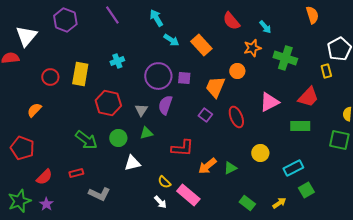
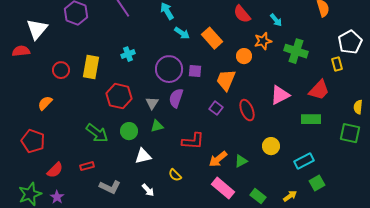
orange circle: (237, 71) -> (244, 56), moved
pink rectangle: (188, 195) -> (223, 188), moved
white arrow: (160, 202) -> (148, 190), moved

